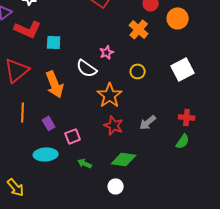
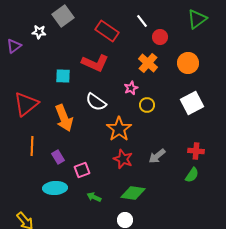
orange circle: (178, 18) -> (188, 63), moved
red L-shape: (28, 29) -> (95, 63), moved
pink star: (107, 52) -> (131, 88), moved

